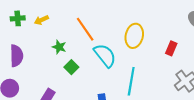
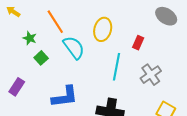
yellow arrow: (41, 20) -> (13, 12), turned 56
cyan line: (131, 81) -> (117, 67), moved

